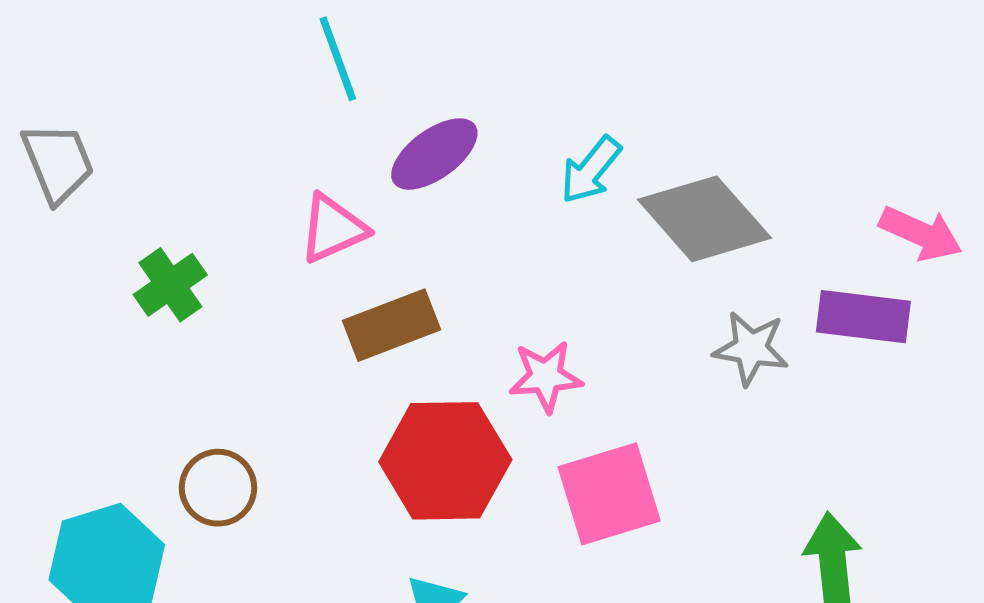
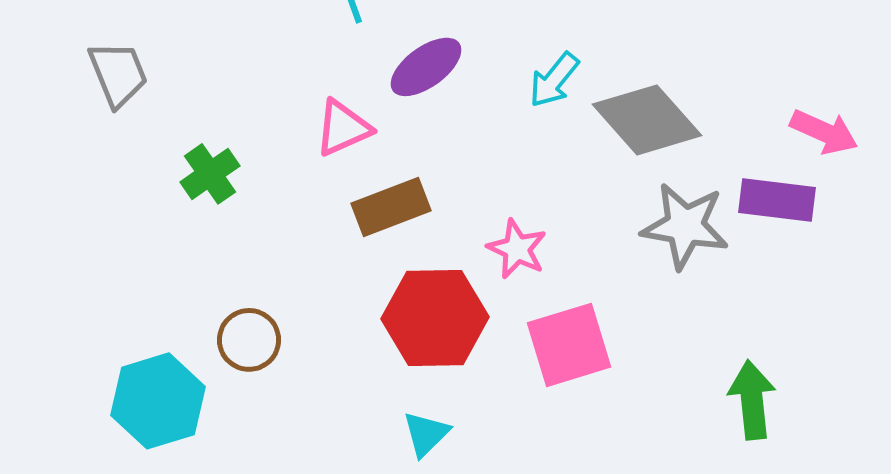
gray star: (751, 348) -> (685, 226), size x1.4
pink star: (546, 376) -> (517, 249), turned 30

